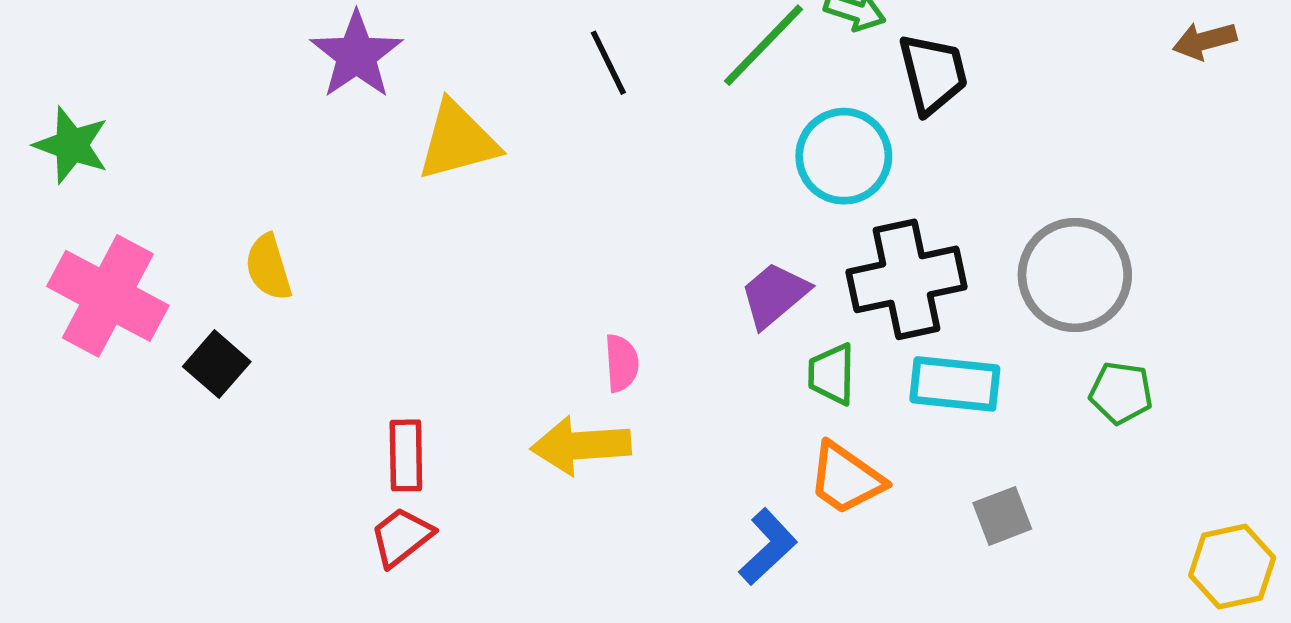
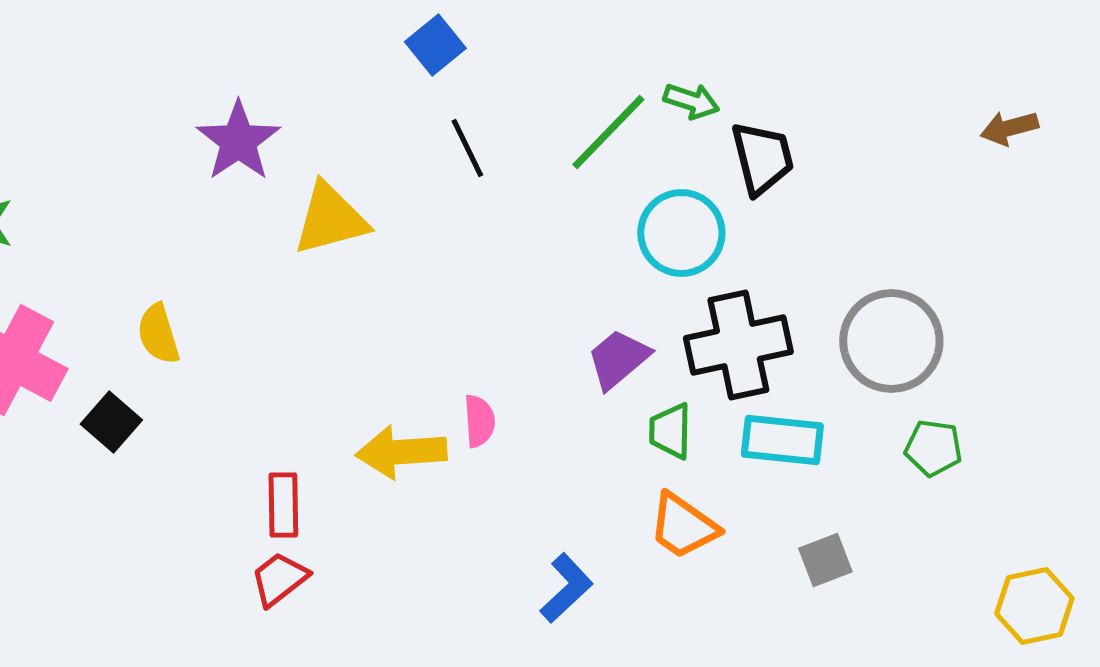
yellow arrow: (581, 446) -> (401, 452), moved
blue L-shape: (768, 547) -> (566, 588), moved

